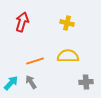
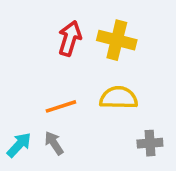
red arrow: (22, 22) -> (70, 38), moved
yellow cross: (67, 23) -> (117, 40), size x1.5

